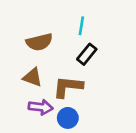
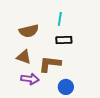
black rectangle: (87, 54) -> (64, 40), turned 49
blue circle: (68, 118) -> (66, 87), moved

